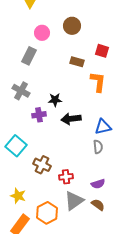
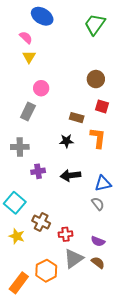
brown circle: (72, 26) -> (96, 79), moved
gray cross: (21, 91) -> (20, 147), turned -30
black star: (55, 100) -> (66, 141), moved
gray semicircle: (98, 147) -> (98, 204), turned -32
purple semicircle: (98, 184) -> (98, 241), turned 40
yellow star: (18, 196) -> (17, 236), moved

